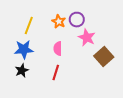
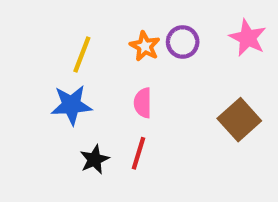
pink star: (87, 38) -> (248, 38), moved
black star: (22, 71) -> (94, 160), moved

